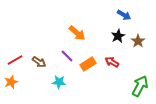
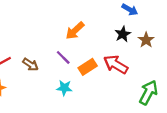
orange arrow: (77, 33) -> (75, 31), turned 96
red arrow: (112, 62) -> (116, 64), size x1.5
cyan star: (59, 82) -> (64, 88), moved

